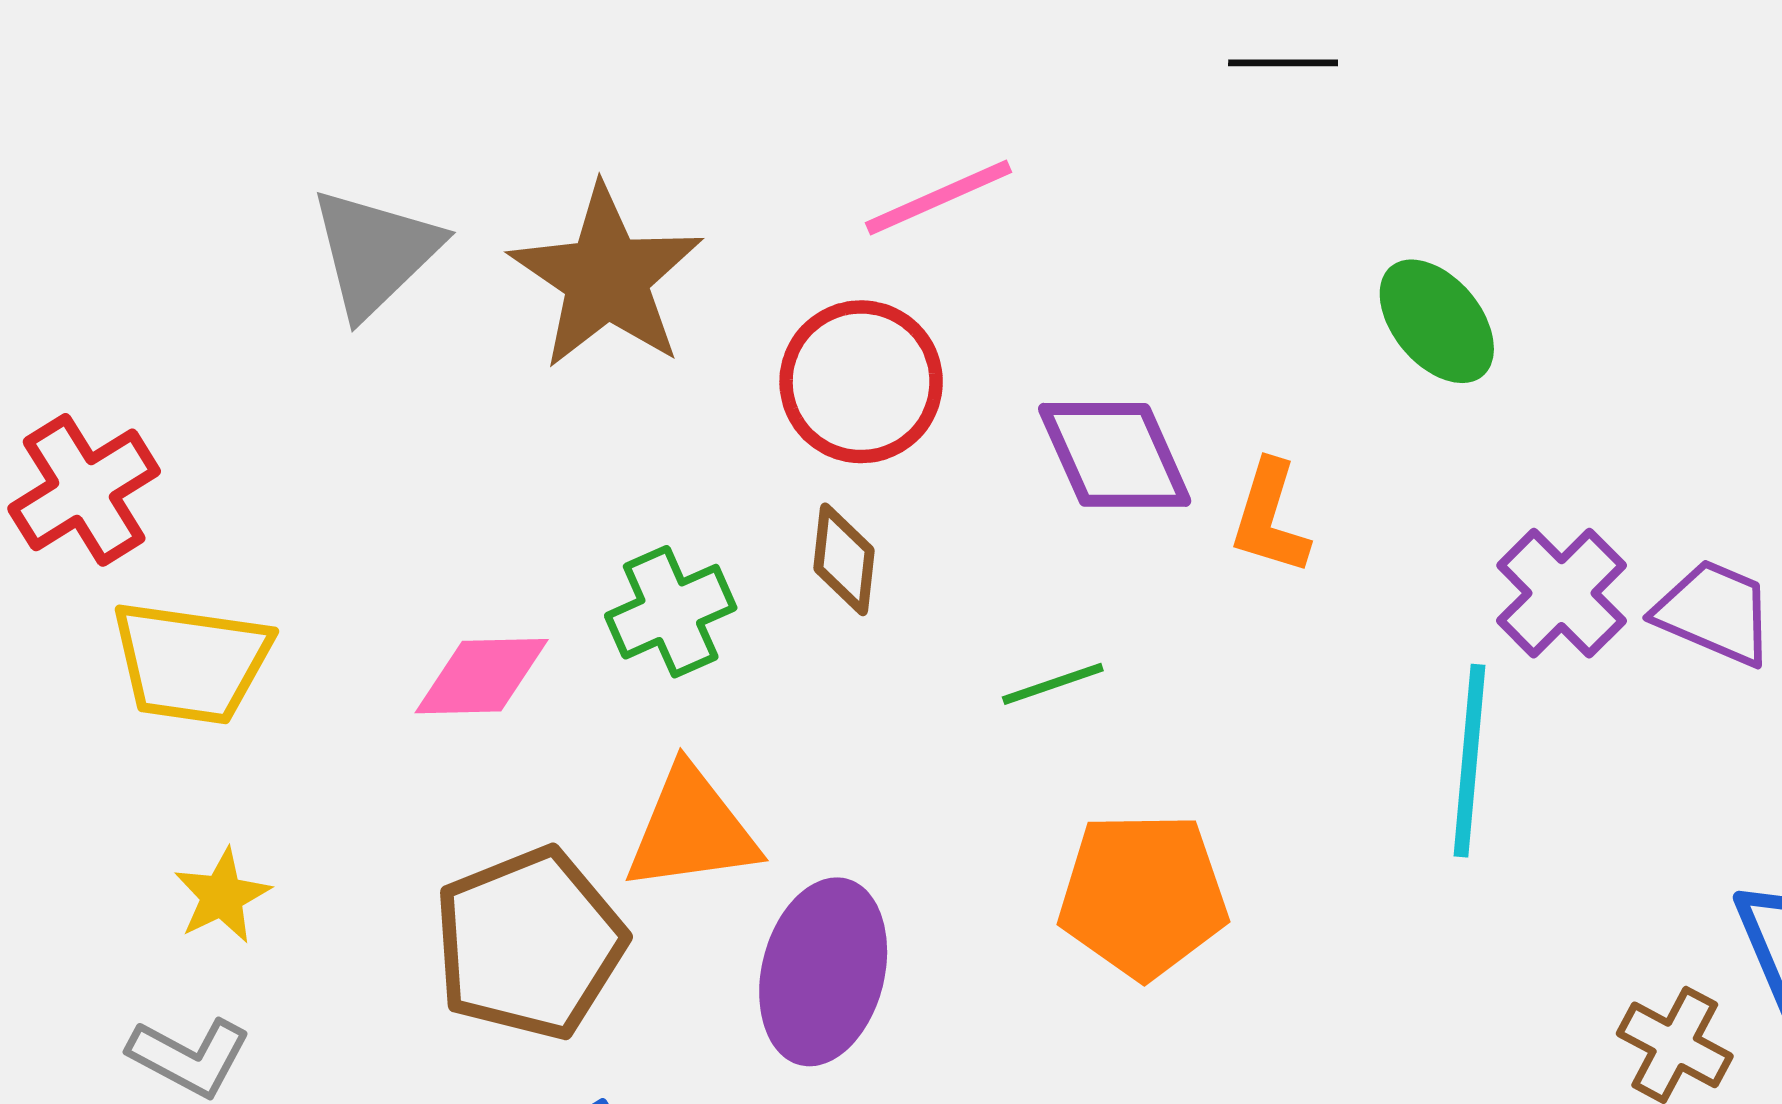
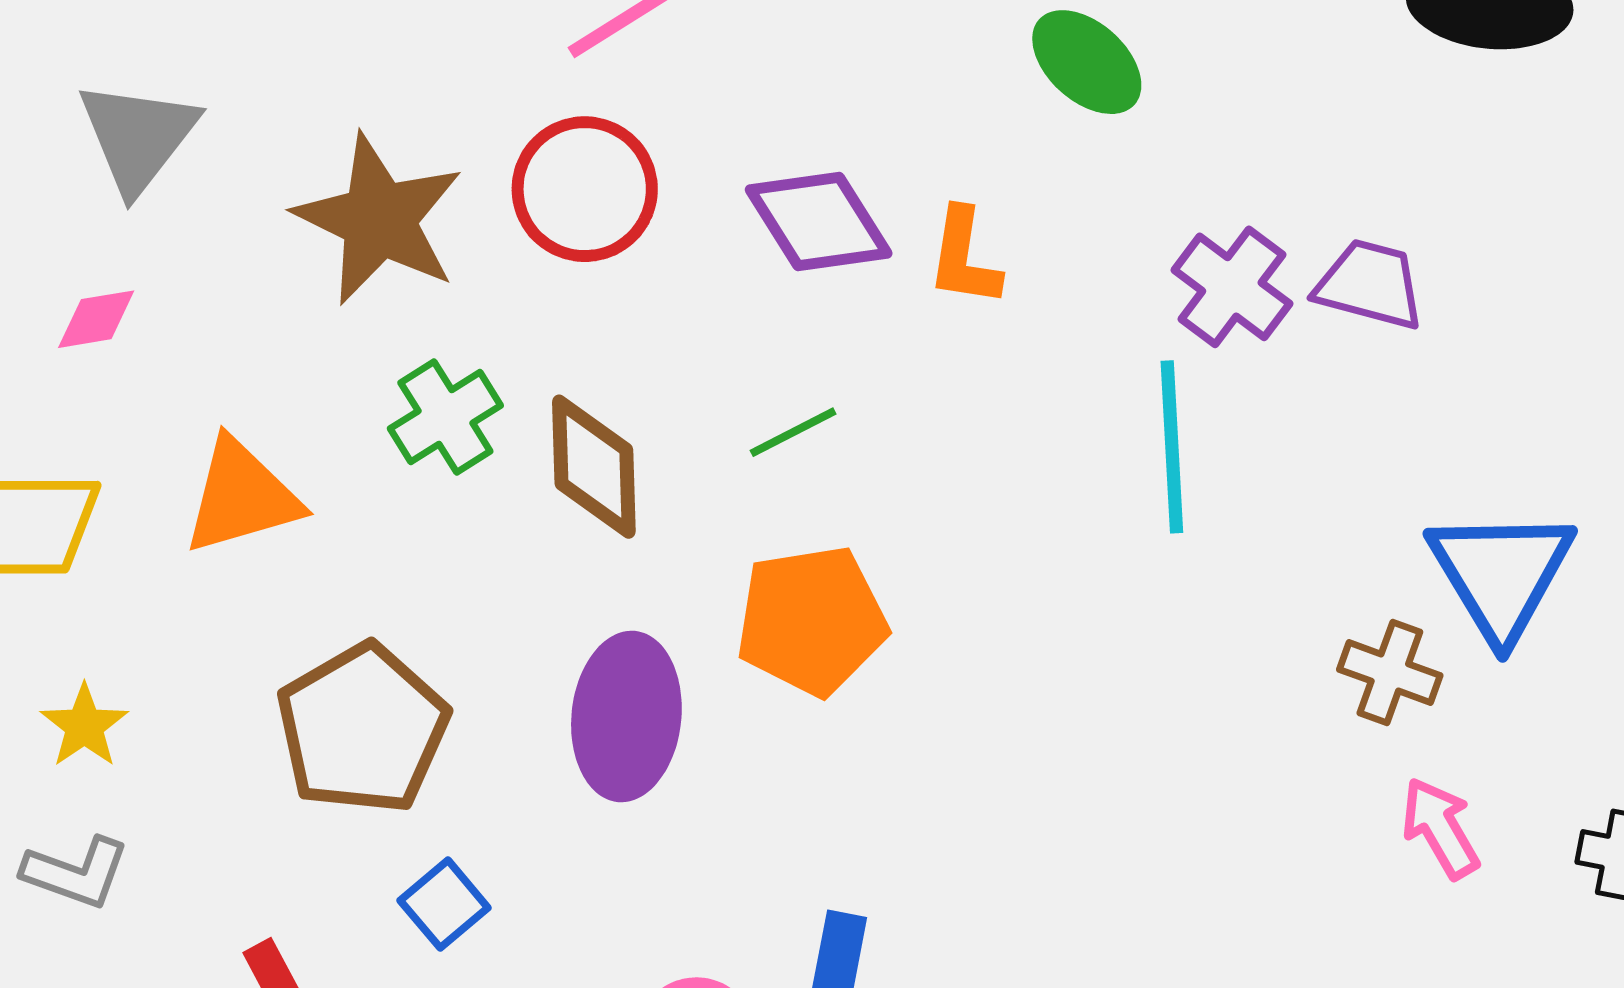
brown star: (606, 277) -> (379, 219), moved
brown diamond: (844, 559) -> (594, 467), moved, size x1.5
pink diamond: (482, 676) -> (96, 319), moved, size x0.7
orange triangle: (692, 830) -> (242, 497), moved
orange pentagon: (1143, 895) -> (812, 620), moved

